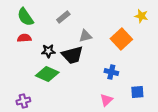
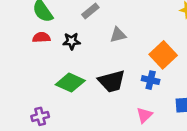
orange square: (121, 39) -> (163, 55), moved
black star: (48, 51) -> (72, 41), moved
black trapezoid: (72, 55) -> (112, 81), moved

